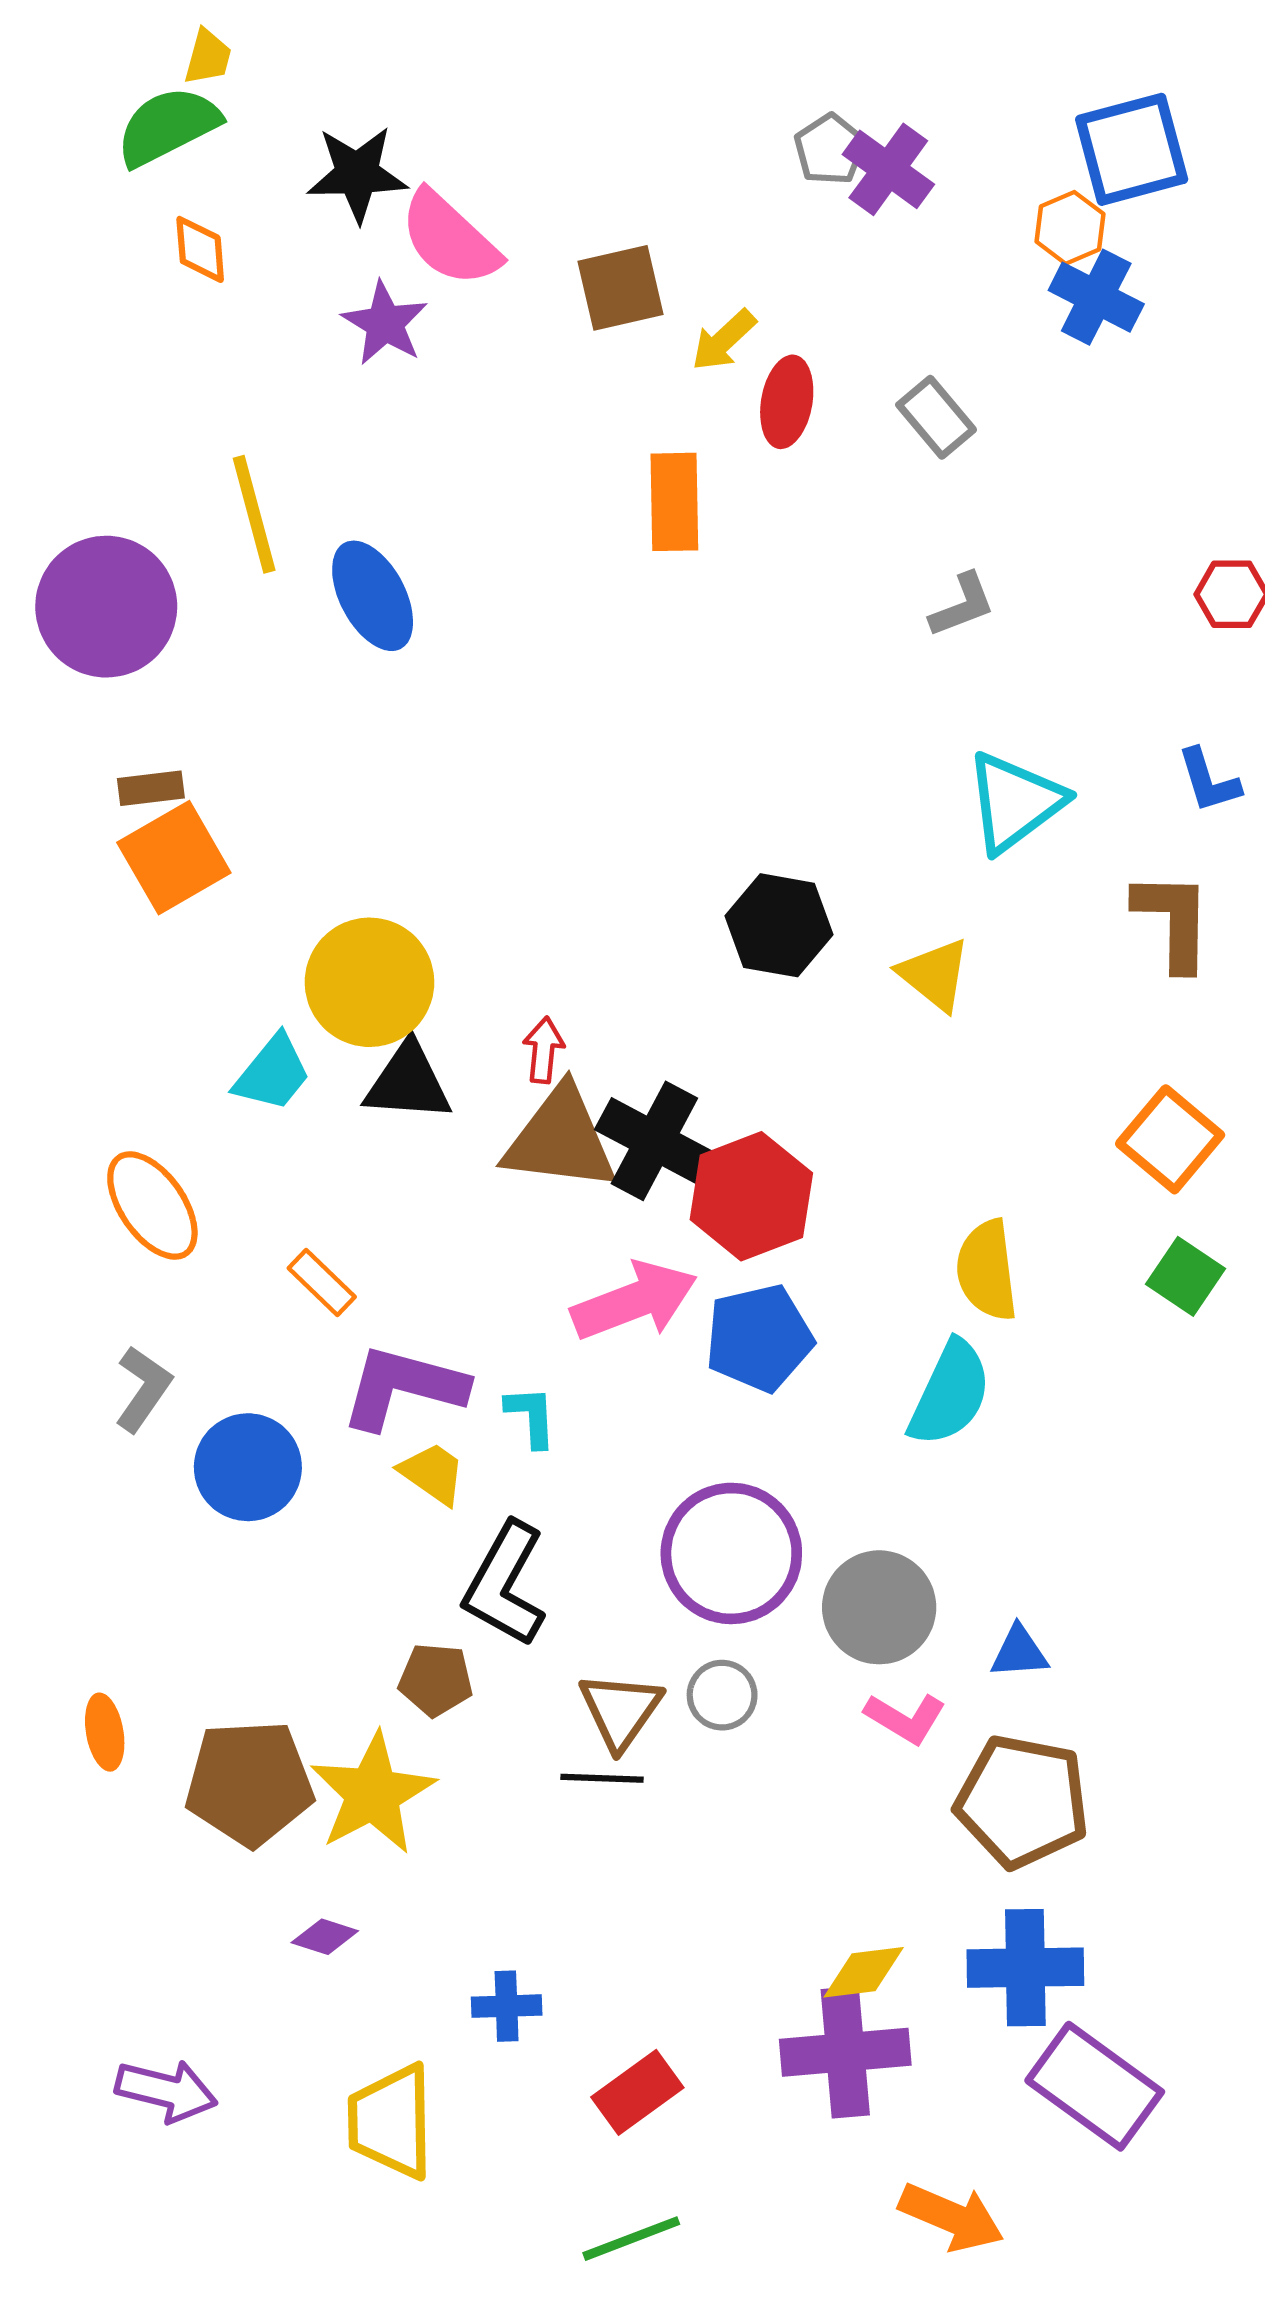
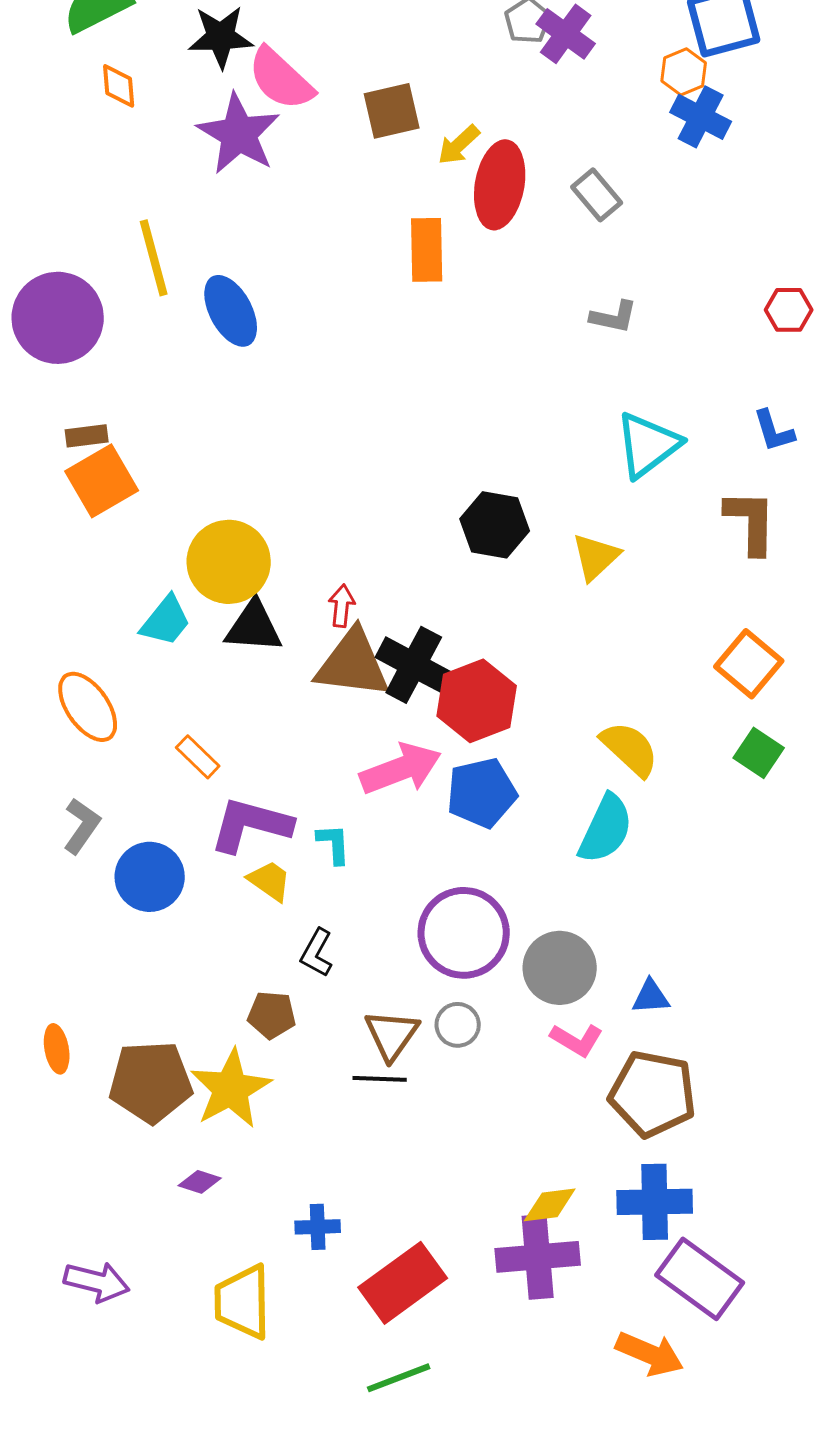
purple star: (385, 323) -> (239, 134), size x1.5
red ellipse: (787, 402) -> (500, 185), size x1.5
gray L-shape: (962, 605) -> (614, 317), turned 33
yellow triangle: (935, 975) -> (596, 557), turned 38
yellow semicircle: (987, 1270) -> (630, 749), turned 140
black L-shape: (505, 1584) -> (317, 953), size x0.6
red rectangle: (637, 2092) -> (403, 1283), size x1.5
orange arrow: (951, 2217) -> (650, 1354), moved

